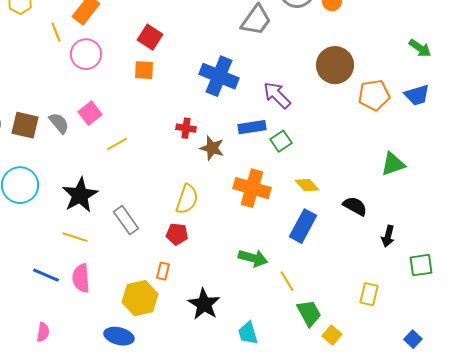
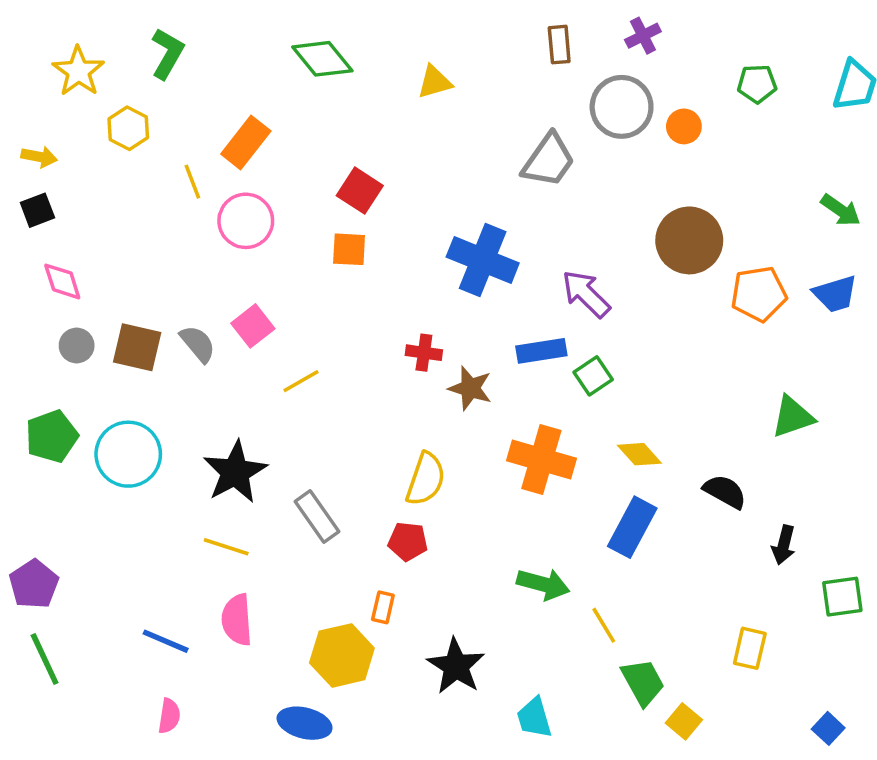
blue line: (46, 275) -> (166, 641), moved

